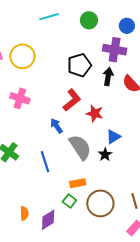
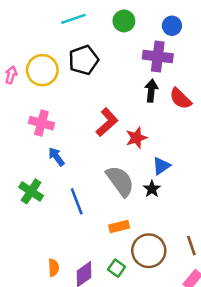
black pentagon: (79, 65) -> (84, 60), moved
red star: (95, 113) -> (136, 138), turned -30
blue arrow: (56, 126) -> (56, 157), moved
green square: (69, 201) -> (117, 268), moved

